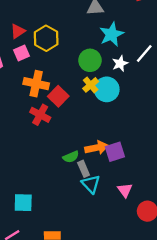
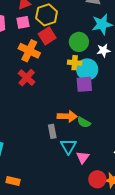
yellow cross: (91, 85) -> (75, 63), turned 32
red square: (58, 96) -> (47, 36), moved
purple square: (115, 152) -> (84, 84), moved
green semicircle: (71, 157) -> (84, 122), moved, turned 40
cyan triangle: (91, 184) -> (68, 146), moved

